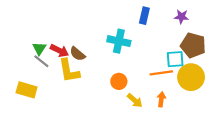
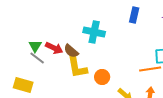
cyan cross: (119, 41) -> (94, 32), moved
yellow L-shape: (69, 71) -> (77, 67), moved
orange circle: (119, 81) -> (102, 77), moved

